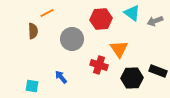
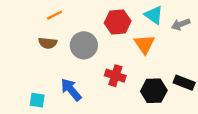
brown semicircle: (33, 31) -> (48, 43), moved, turned 98
orange triangle: (119, 49) -> (144, 44), moved
blue arrow: (61, 77) -> (71, 90), size x1.5

